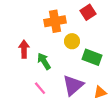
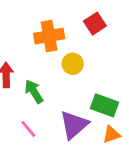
green rectangle: (92, 57) -> (105, 105), moved

